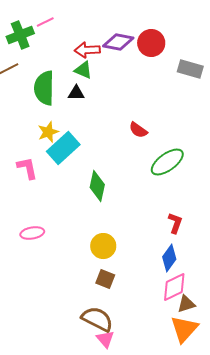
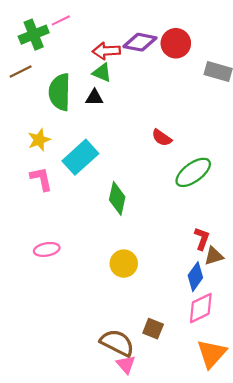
yellow star: (48, 132) -> (39, 140), moved
brown square: (105, 279) -> (153, 329), moved
brown triangle: (186, 304) -> (214, 256), moved

